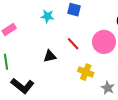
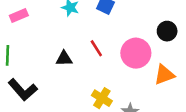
yellow cross: (86, 72) -> (102, 98), moved

